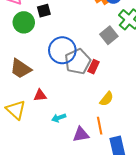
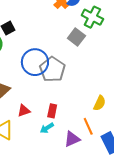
red rectangle: (94, 67) -> (52, 111), moved
yellow semicircle: (107, 99) -> (100, 103), moved

